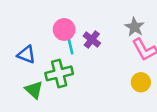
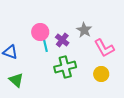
gray star: (135, 27) -> (84, 30), moved
green cross: (59, 73) -> (65, 67), moved

